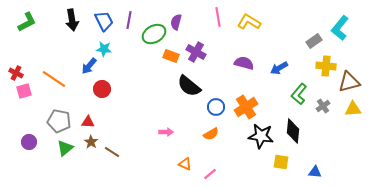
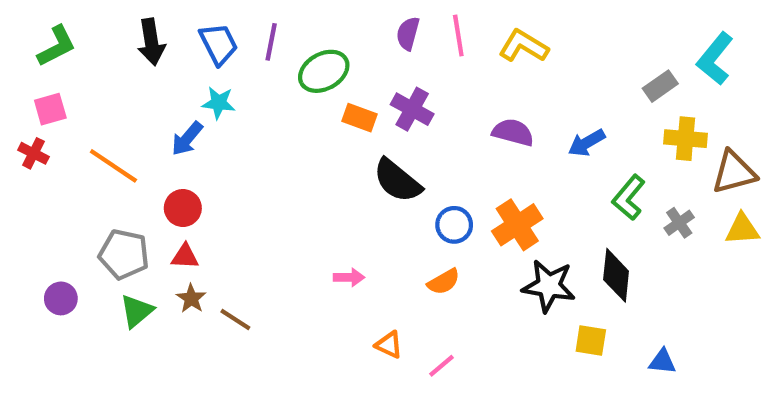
purple semicircle: (176, 22) -> (408, 33), moved
red circle: (102, 89) -> (183, 208), moved
pink square: (24, 91) -> (50, 109), moved

